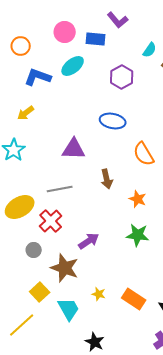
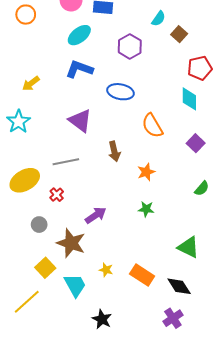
blue L-shape: (38, 77) -> (79, 69), moved
purple triangle: (74, 149) -> (80, 121), turned 35
orange star: (138, 199) -> (146, 172), turned 30
red cross: (51, 221) -> (57, 195), size x0.6
green star: (138, 235) -> (146, 209), size x0.7

